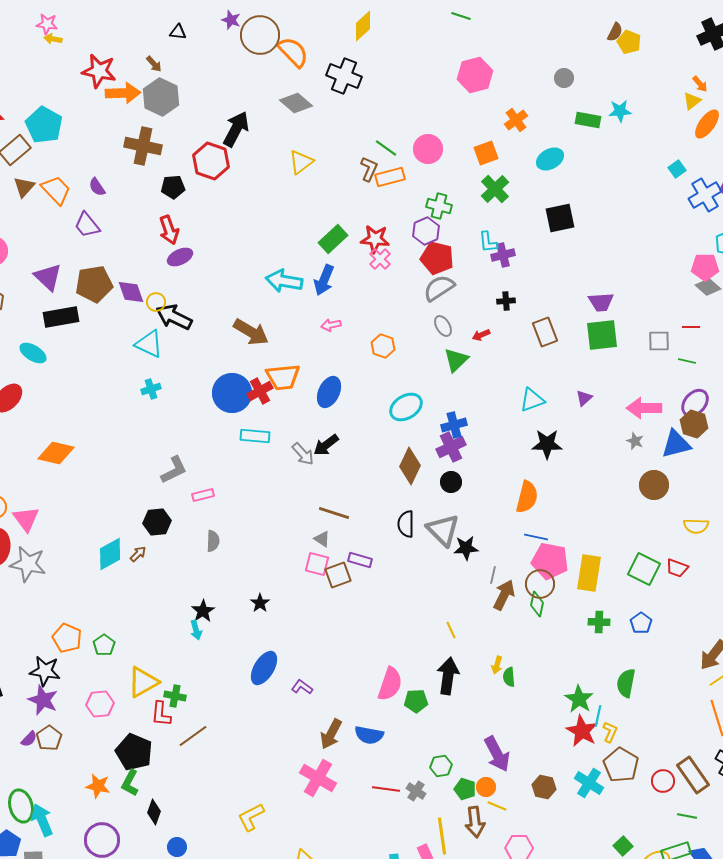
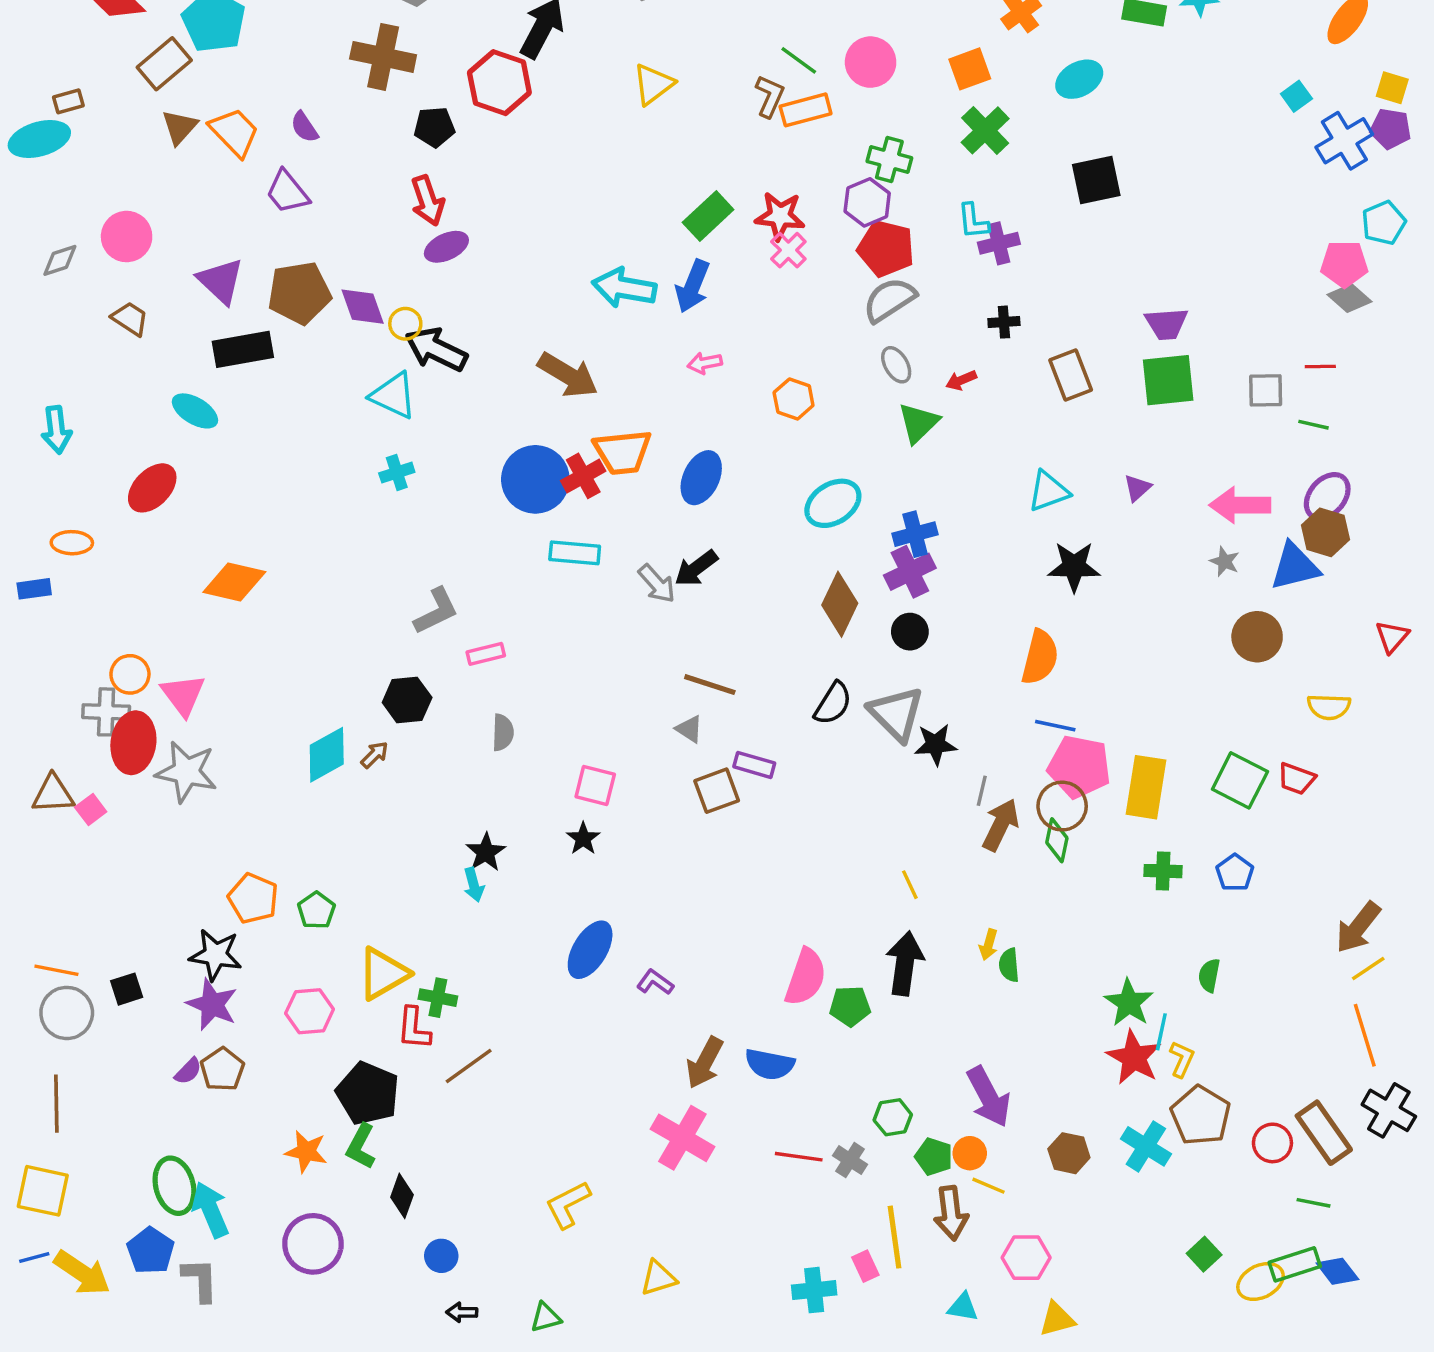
black semicircle: (406, 524) -> (833, 703), turned -148
pink square: (317, 564) -> (595, 786), moved
green semicircle: (626, 683) -> (1209, 975), size x0.7

